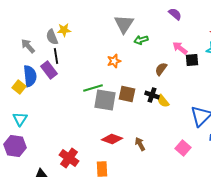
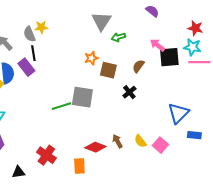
black square: (192, 60) -> (169, 57), size x1.5
green line: (93, 88) -> (61, 106), moved
brown square: (127, 94) -> (108, 70), moved
black cross: (152, 95) -> (129, 92), turned 32
yellow semicircle: (163, 101) -> (140, 141), moved
red diamond: (112, 139) -> (95, 147), moved

